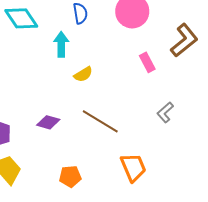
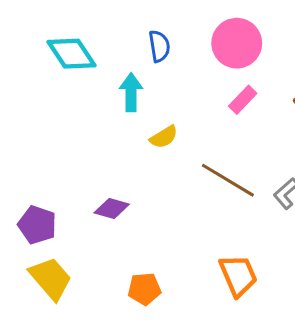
pink rectangle: (147, 62) -> (243, 100), moved, turned 72
brown line: (100, 121) -> (228, 180), moved

